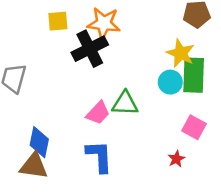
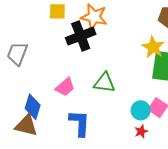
cyan circle: (170, 82) -> (141, 110), moved
pink trapezoid: (98, 113) -> (65, 87), moved

